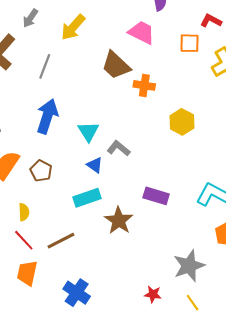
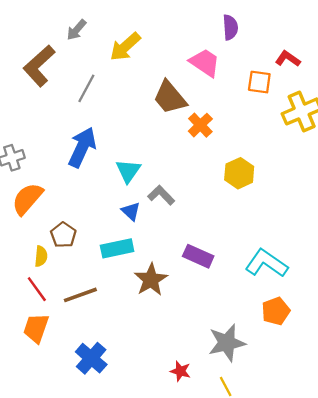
orange cross: (144, 85) -> (200, 125), turned 30
brown pentagon: (41, 171) -> (63, 235), moved

